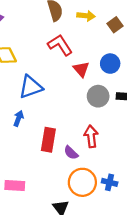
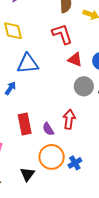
red triangle: (81, 69) -> (75, 60), turned -42
red rectangle: (48, 140) -> (25, 124), moved, turned -35
blue cross: (110, 182) -> (75, 163), turned 32

